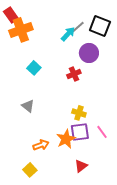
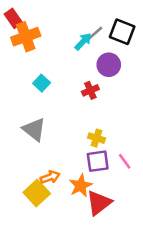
gray triangle: (28, 106) -> (34, 129), size x1.5
orange star: (66, 139) -> (81, 186), moved
red triangle: (81, 166) -> (99, 203), size x1.6
yellow square: (30, 170) -> (37, 193), moved, size x1.5

